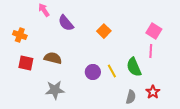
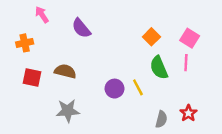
pink arrow: (44, 10) -> (42, 15), moved
orange square: (104, 31) -> (151, 37), moved
orange cross: (20, 35) -> (25, 43), turned -32
green semicircle: (134, 67) -> (159, 68), moved

